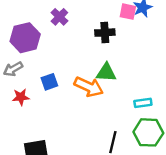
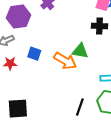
black cross: (105, 33) -> (99, 26), moved
blue square: (49, 82) -> (34, 54), turned 32

